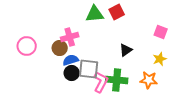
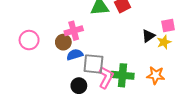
pink square: (161, 32) -> (168, 26), turned -32
black triangle: (126, 50) -> (148, 36), moved
yellow star: (160, 59) -> (164, 42), moved
black circle: (72, 73) -> (79, 86), moved

